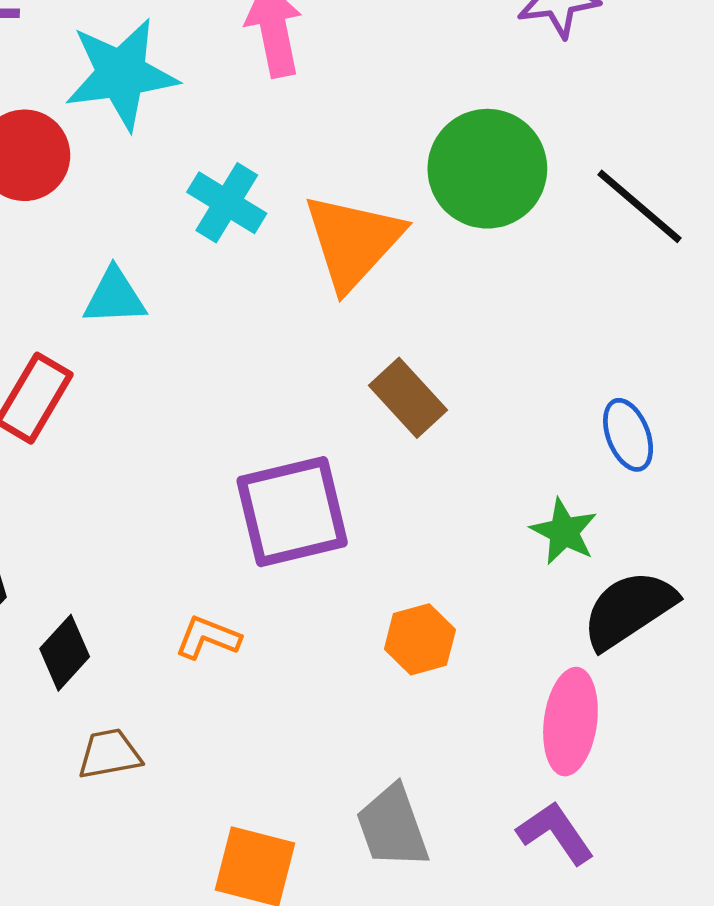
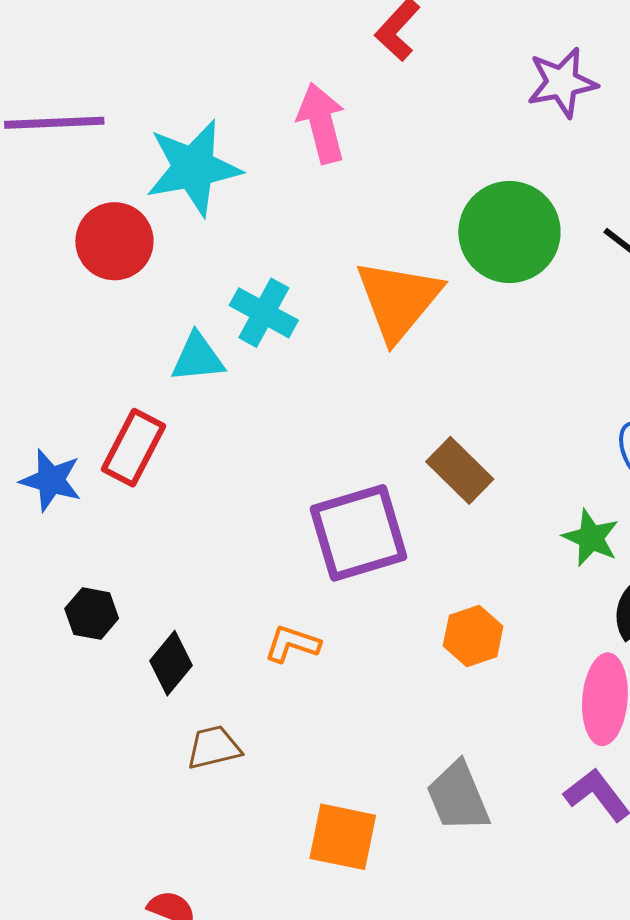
cyan cross: (227, 203) -> (264, 313), moved
brown rectangle: (408, 398) -> (460, 470), moved

